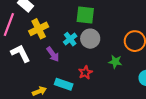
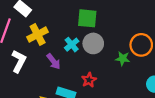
white L-shape: (21, 53) -> (19, 61), turned 55
green star: (115, 62) -> (123, 59), moved

